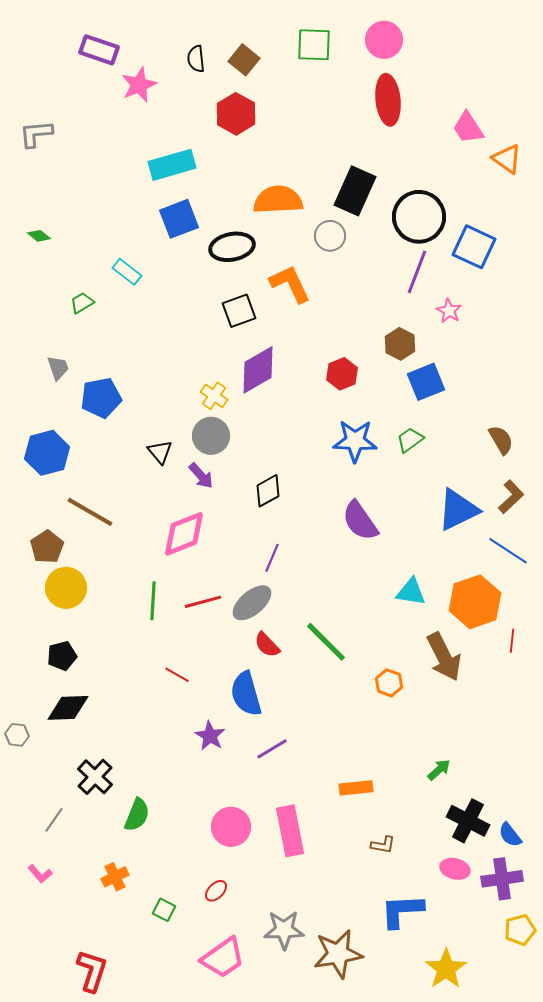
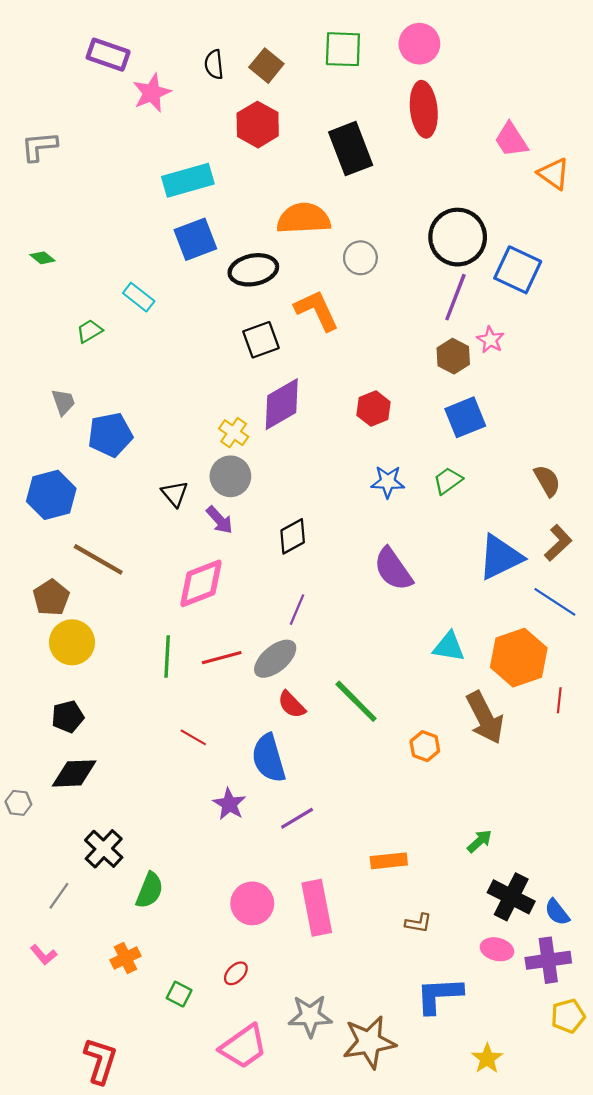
black rectangle: (355, 191) -> (351, 149), moved, turned -45
brown hexagon: (400, 344) -> (453, 356), moved
blue star: (355, 441) -> (388, 482), size x0.7
yellow star: (446, 969) -> (487, 1059), size x0.7

